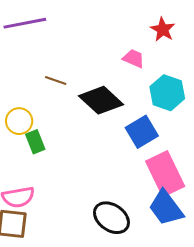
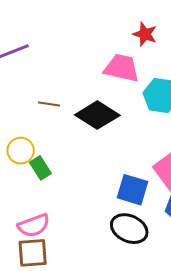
pink trapezoid: (134, 58) -> (122, 68), size x1.6
blue square: (142, 132) -> (133, 190), moved, turned -32

